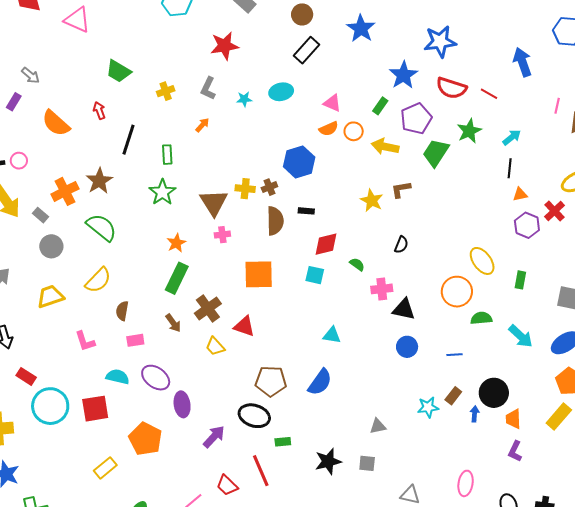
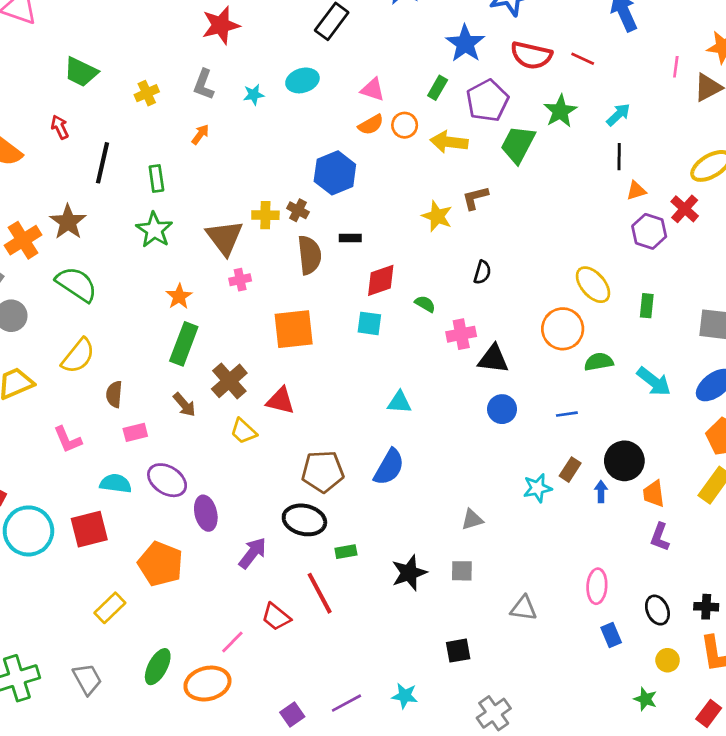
brown cross: (269, 187) -> (298, 210), turned -35

